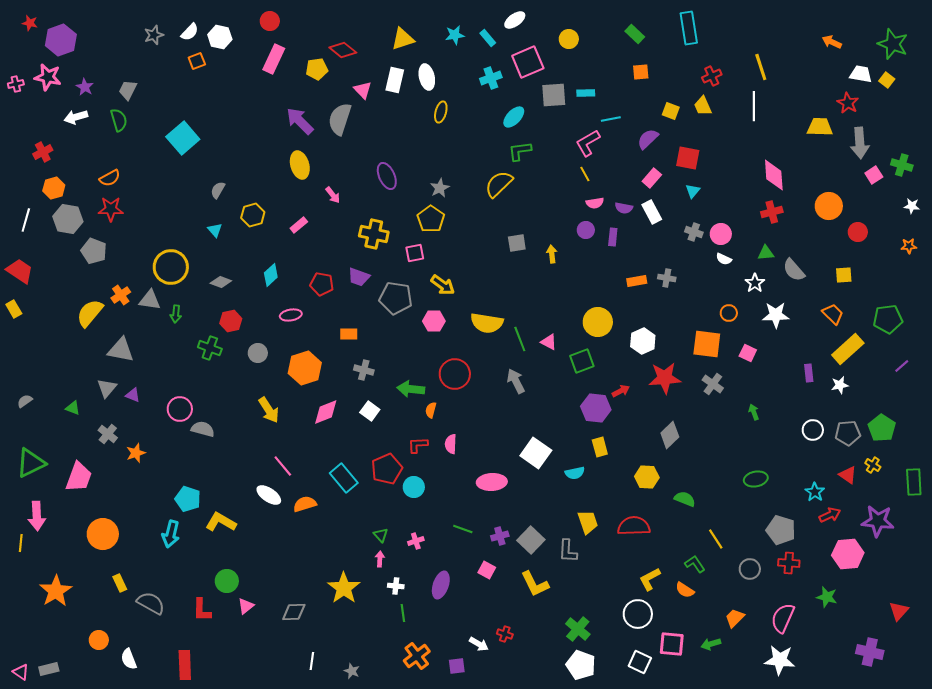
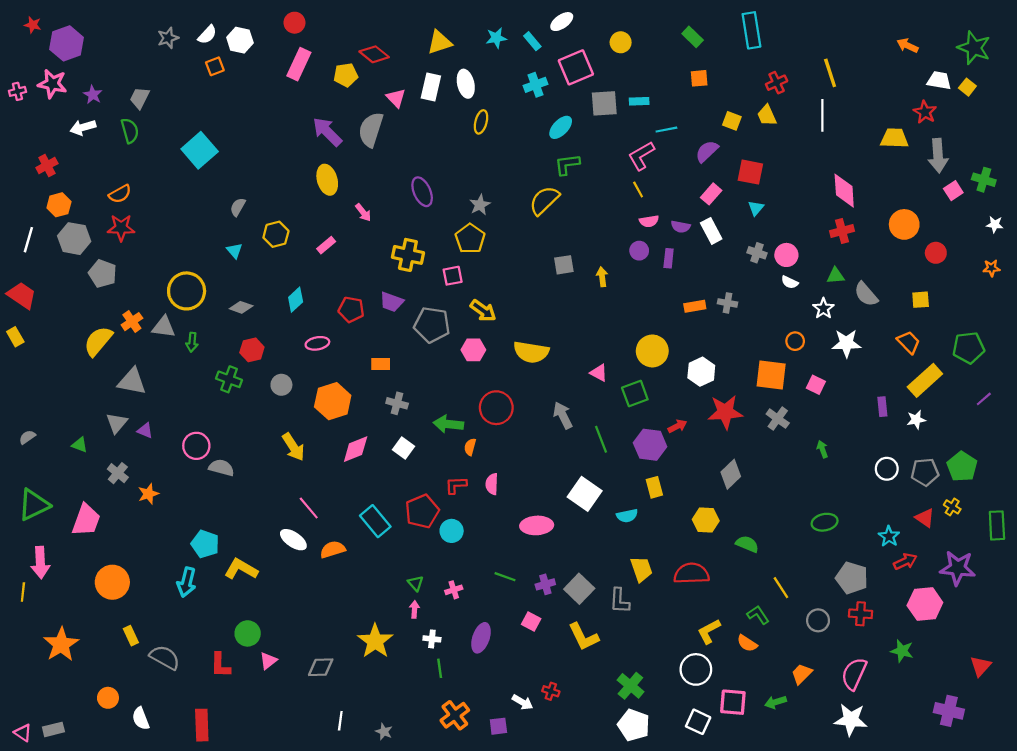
green line: (520, 339) -> (601, 439), moved

